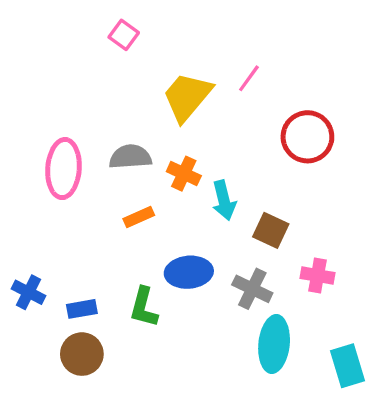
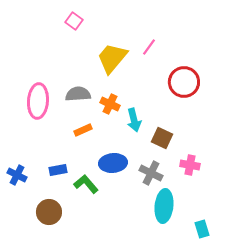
green L-shape: (144, 307) -> (86, 184), turned 125
blue rectangle: (82, 309) -> (58, 170), moved
cyan rectangle: (348, 366) -> (202, 229), moved, size x0.7

